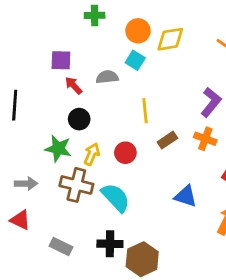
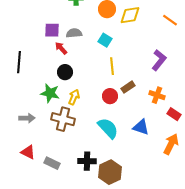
cyan square: (135, 60) -> (105, 40), moved
gray semicircle: (107, 77) -> (74, 33), moved
orange cross: (205, 139) -> (157, 95), moved
red circle: (125, 153) -> (110, 96), moved
cyan semicircle: (116, 198) -> (108, 128), moved
red triangle: (20, 220) -> (28, 152), moved

